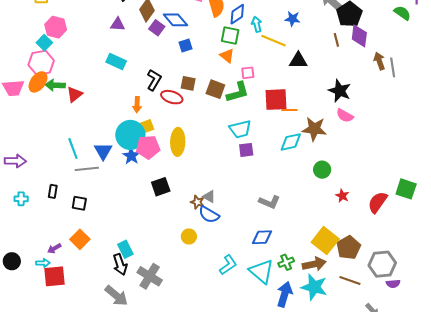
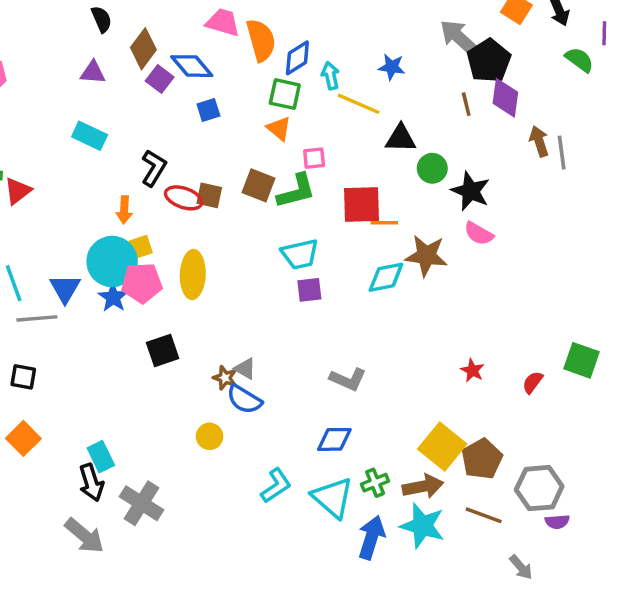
brown square: (188, 83) -> (209, 195), moved
green circle: (322, 170) -> (432, 168), moved
red semicircle: (378, 202) -> (533, 382), size x0.6

